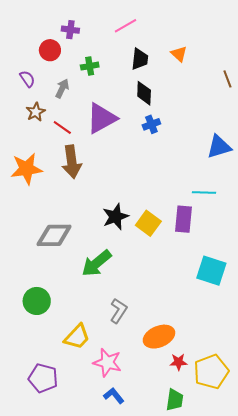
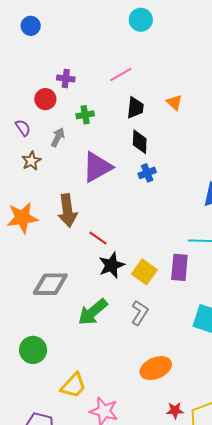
red line: (62, 127) -> (98, 238), moved
gray L-shape: (119, 311) -> (140, 313), moved
orange ellipse: (159, 337) -> (156, 368), moved

